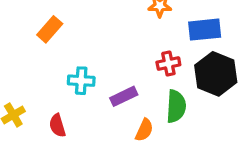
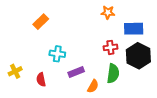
purple rectangle: (124, 96) -> (76, 72), moved

